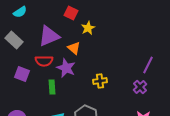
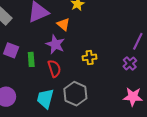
red semicircle: (44, 61) -> (54, 68), moved, turned -108
green rectangle: (52, 87) -> (31, 59), moved

